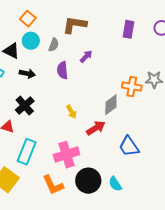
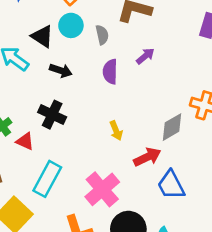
gray semicircle: (54, 45) -> (102, 35), turned -40
black cross: (25, 106) -> (52, 115), turned -30
blue trapezoid: (129, 146) -> (171, 185), moved
pink cross: (66, 155) -> (102, 189), turned -30

